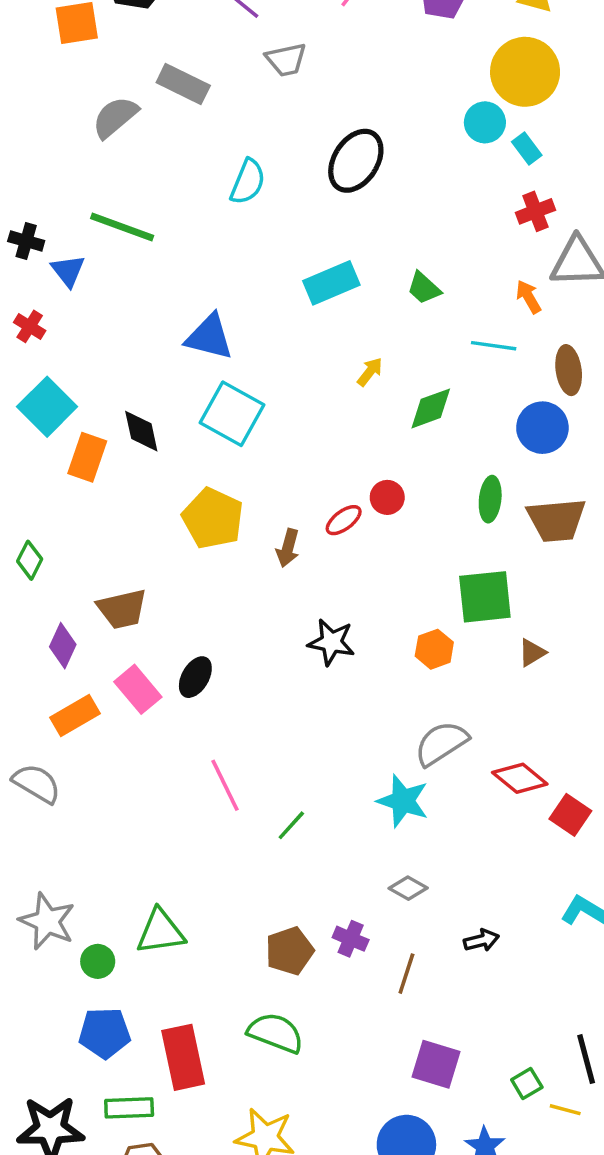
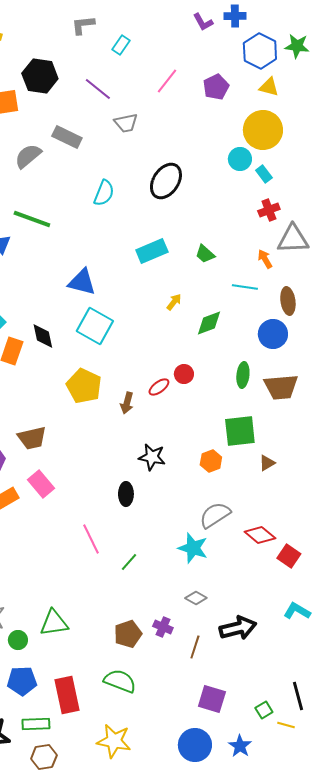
black ellipse: (195, 677) -> (126, 494), moved, turned -30
black arrow: (481, 940) -> (238, 628), size x1.8

